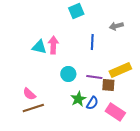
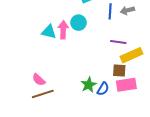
blue line: (92, 42) -> (110, 11), moved
cyan circle: (68, 74) -> (78, 23), moved
purple line: (94, 77) -> (118, 42), moved
pink rectangle: (115, 112) -> (126, 85), moved, turned -42

